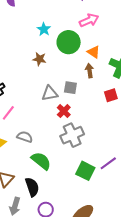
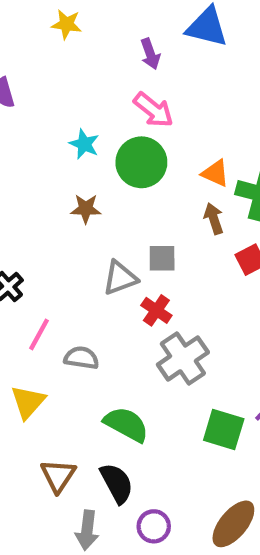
pink arrow: (89, 20) -> (153, 110), moved, turned 72
orange triangle: (94, 52) -> (215, 173), moved
brown arrow: (89, 71) -> (214, 219), moved
gray semicircle: (25, 137) -> (81, 358), moved

